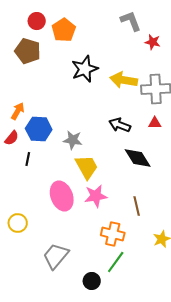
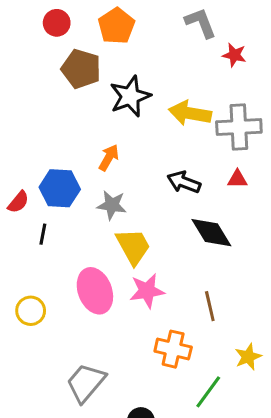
orange pentagon: (64, 30) -> (116, 26), moved
brown pentagon: (28, 51) -> (81, 69), moved
orange arrow: (18, 111) -> (109, 158), moved
yellow circle: (18, 223) -> (31, 311), moved
green line: (116, 262) -> (208, 392), moved

